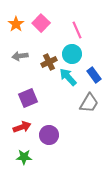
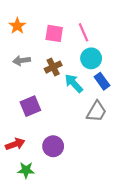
pink square: (41, 23) -> (54, 33), moved, turned -36
cyan circle: (72, 54) -> (91, 58), moved
red arrow: (22, 127) -> (15, 144), moved

